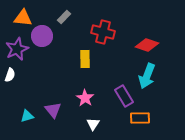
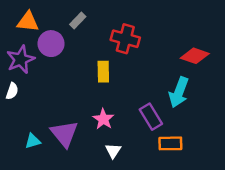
red diamond: (147, 45) -> (195, 56), moved
purple triangle: (53, 110) -> (64, 134), size x1.4

